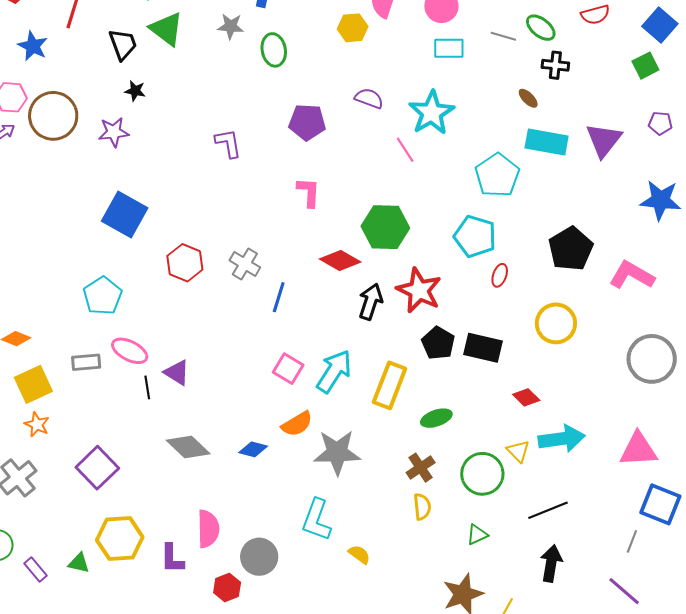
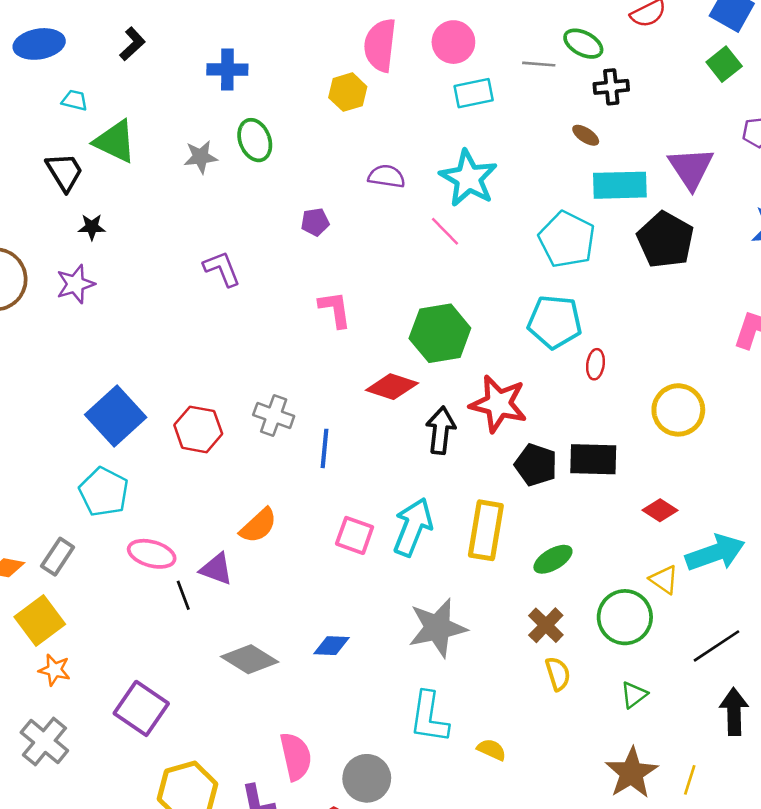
gray star: (231, 26) -> (201, 157), moved
purple pentagon: (307, 122) -> (315, 222), size x0.6
blue square: (125, 215) -> (116, 416), moved, turned 30
black pentagon: (571, 249) -> (665, 240), moved
gray rectangle: (86, 362) -> (58, 557), moved, turned -40
orange semicircle: (297, 424) -> (258, 526), moved

